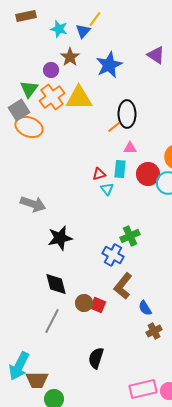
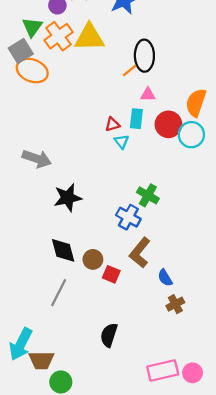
green cross: (130, 236) -> (148, 195), turned -36
brown circle: (84, 303) -> (93, 259), moved

